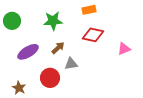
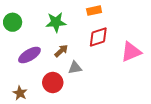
red diamond: (93, 35) -> (98, 37), turned -30
pink triangle: (124, 49) -> (131, 52), size x1.5

